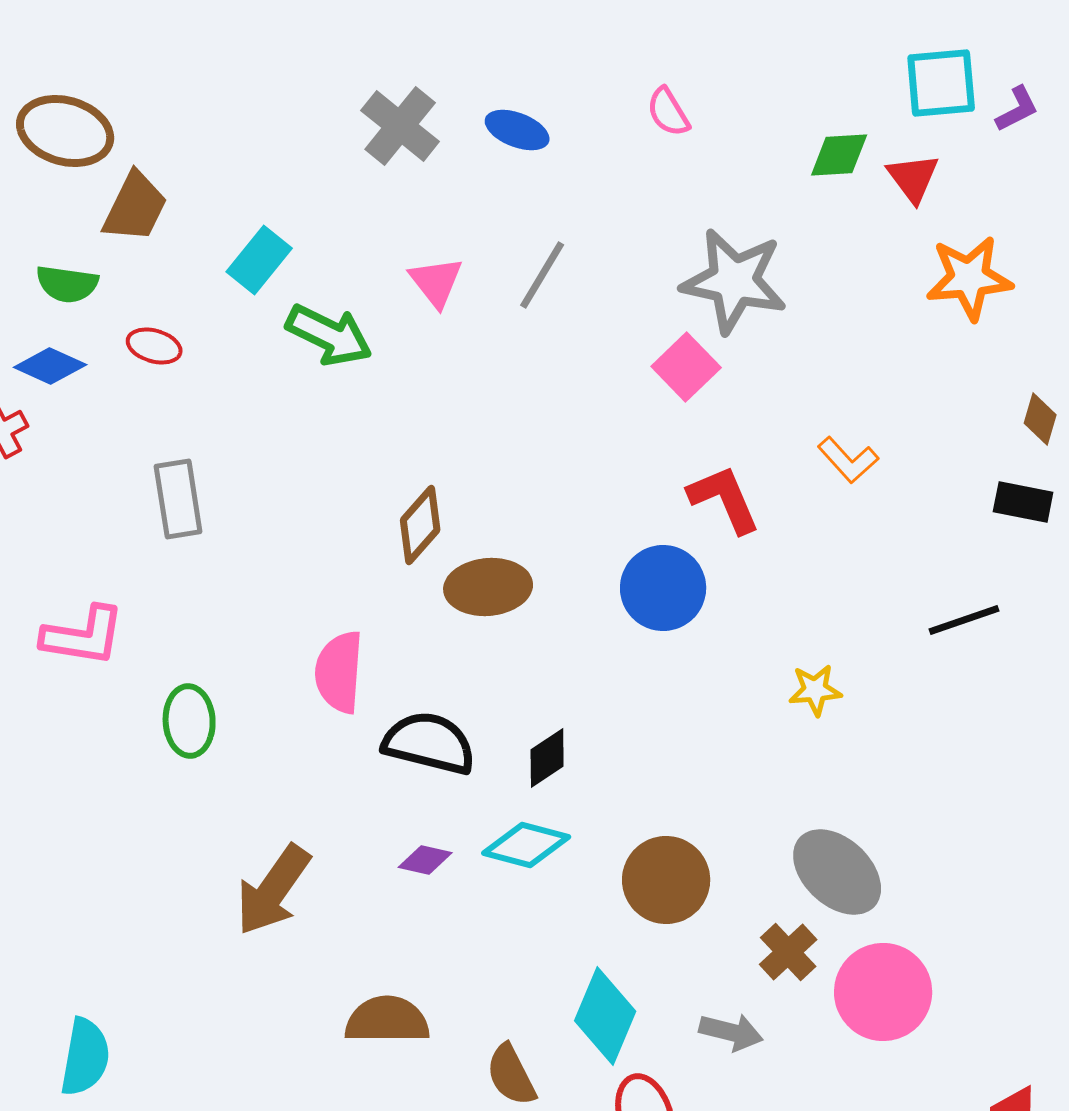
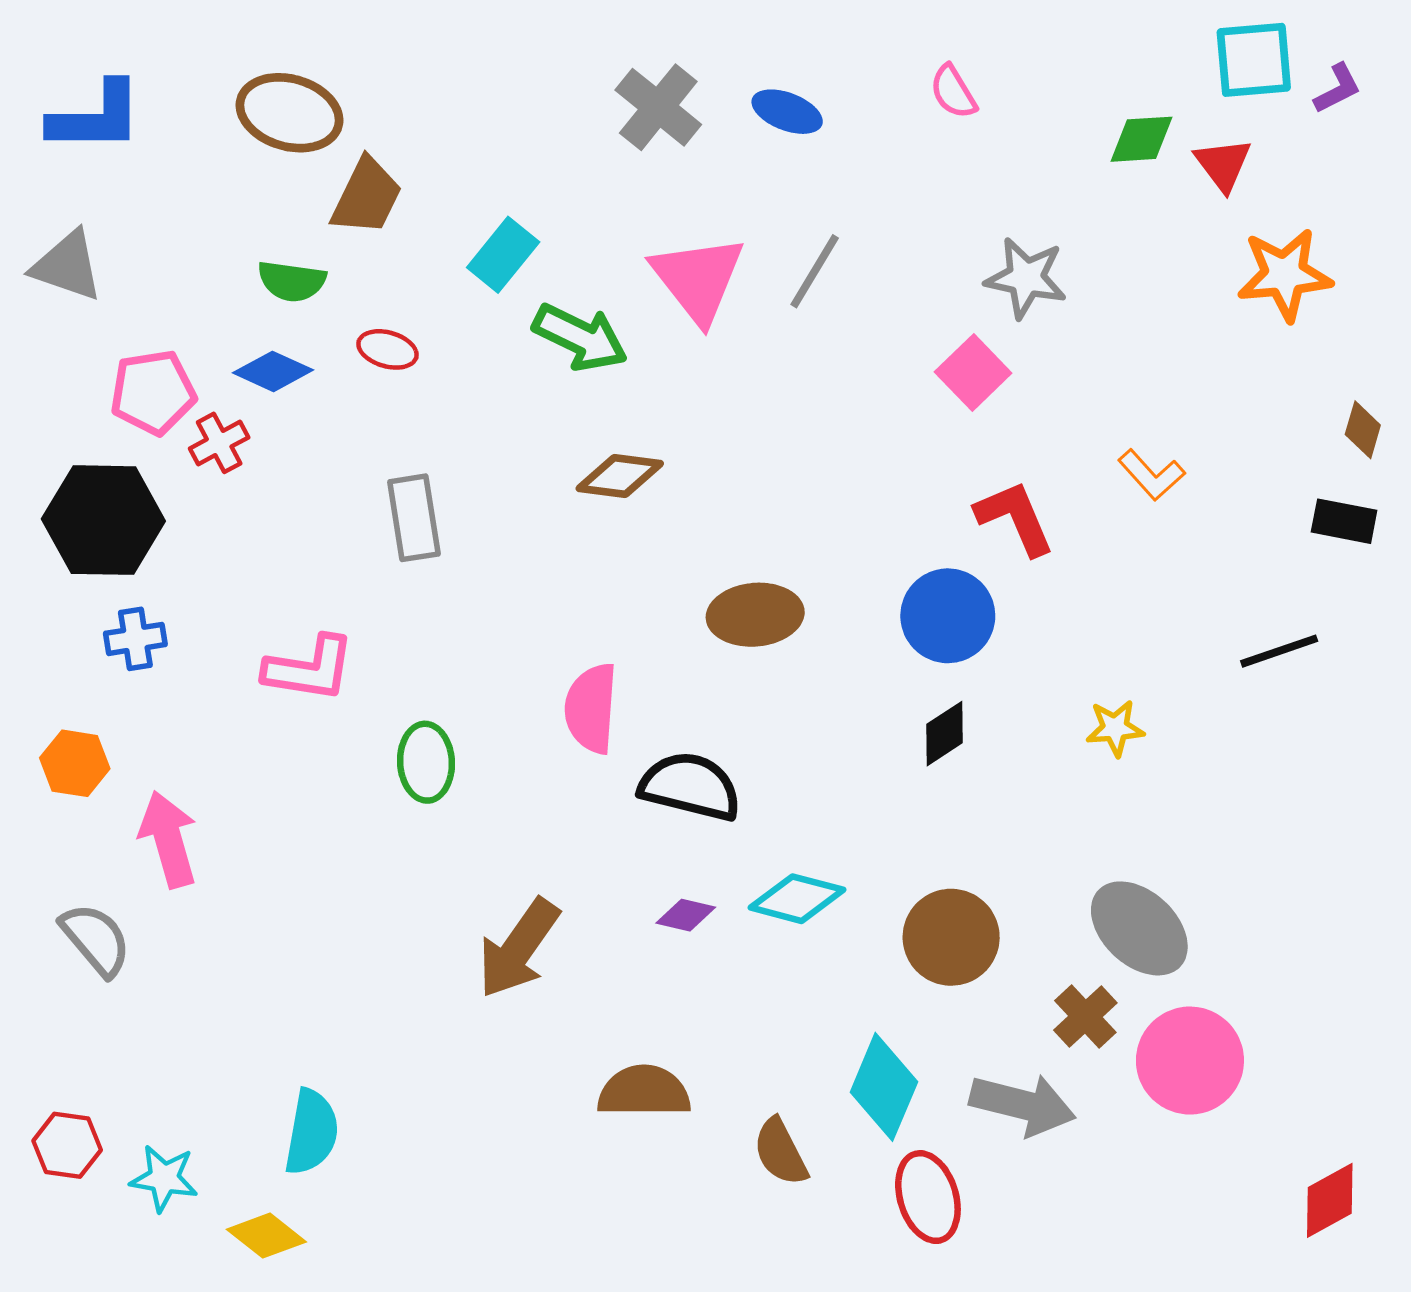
gray star: (734, 281) -> (1026, 278), size x0.7
pink triangle: (436, 282) -> (698, 279), size x1.6
brown diamond: (420, 525) -> (620, 476), moved, turned 56
black diamond: (547, 758) -> (944, 734), moved
gray arrow: (731, 1032) -> (1023, 1105), size x1.5

